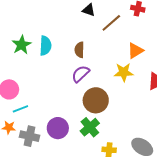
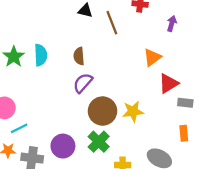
brown line: (111, 23) -> (112, 23), turned -65
orange triangle: (135, 51) -> (152, 57), moved
yellow star: (124, 72) -> (133, 111), moved

